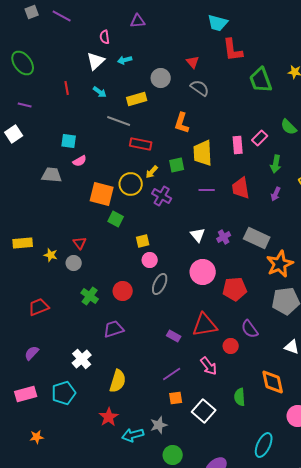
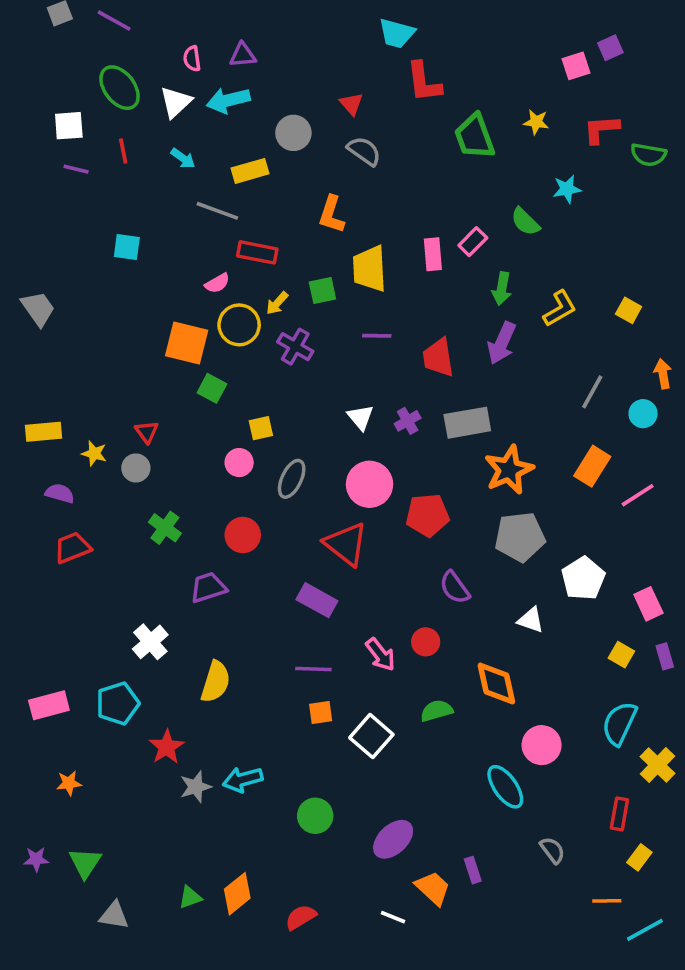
purple triangle: (138, 21) -> (243, 55), moved
cyan arrow: (125, 60) -> (228, 100), size x1.6
green ellipse: (23, 63) -> (120, 88), moved
purple line: (25, 105) -> (76, 169), moved
white square: (14, 134) -> (69, 126), moved, turned 30
pink semicircle: (80, 161) -> (217, 283), moved
gray trapezoid: (52, 175) -> (38, 309), moved, turned 50
red trapezoid: (241, 188) -> (438, 357), moved
purple arrow: (276, 194) -> (502, 343), size x1.6
gray rectangle: (257, 238) -> (467, 423), turned -35
pink circle: (150, 260) -> (239, 463), moved
gray ellipse: (160, 284) -> (292, 479), moved
red circle: (123, 291) -> (243, 535), moved
red triangle: (205, 325) -> (346, 544), moved, turned 48
purple rectangle: (174, 336) -> (317, 600), size x1.5
red circle: (231, 346) -> (426, 642), moved
purple semicircle: (32, 353) -> (60, 493), moved, turned 63
purple line: (172, 374) -> (313, 669), turned 36
green semicircle: (240, 397) -> (437, 711), turned 78
red star: (109, 417) -> (167, 747), moved
gray star: (159, 425) -> (196, 787), moved
cyan ellipse: (264, 445) -> (505, 787), moved, turned -60

